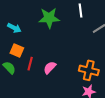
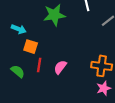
orange square: (17, 51) -> (31, 47), moved

